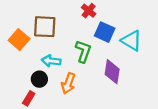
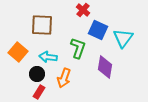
orange square: (19, 40) -> (18, 52), moved
cyan triangle: (131, 41) -> (123, 38), turned 35
red rectangle: (29, 98) -> (39, 92), moved

